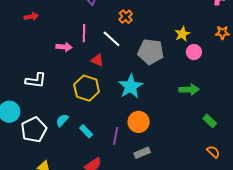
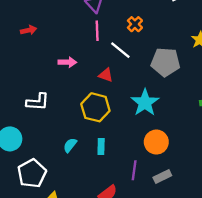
pink line: (84, 33) -> (97, 31), moved
white pentagon: (34, 130) -> (32, 173), moved
cyan rectangle: (86, 131) -> (101, 146), moved, turned 48
purple line: (116, 136) -> (134, 170), moved

